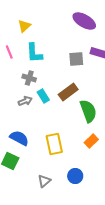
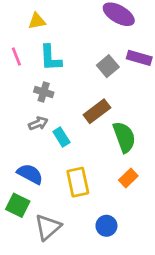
yellow triangle: (24, 26) -> (37, 21), turned 32
gray square: (76, 59) -> (108, 66), turned -35
cyan rectangle: (43, 96) -> (61, 137), moved
gray triangle: (44, 181) -> (48, 227), moved, size x1.5

